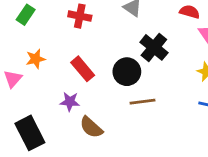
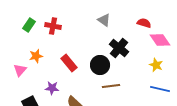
red cross: (80, 16) -> (53, 26), moved
purple star: (70, 102) -> (52, 88), moved

